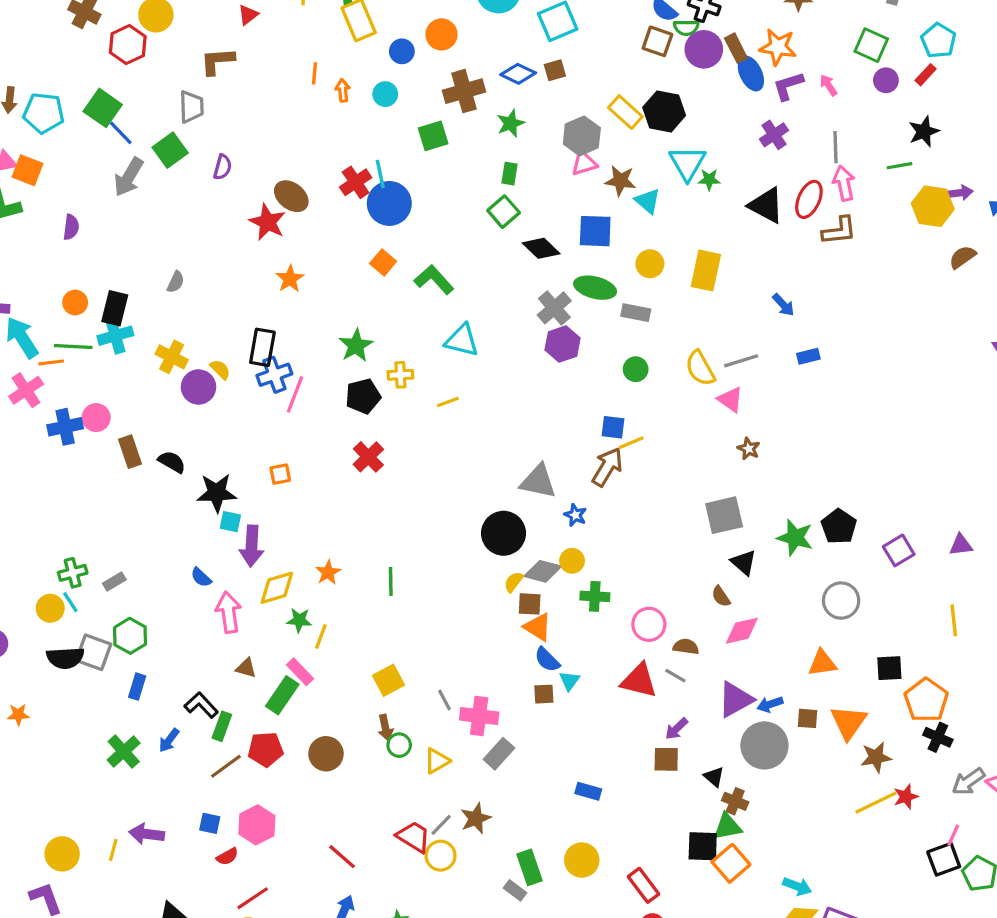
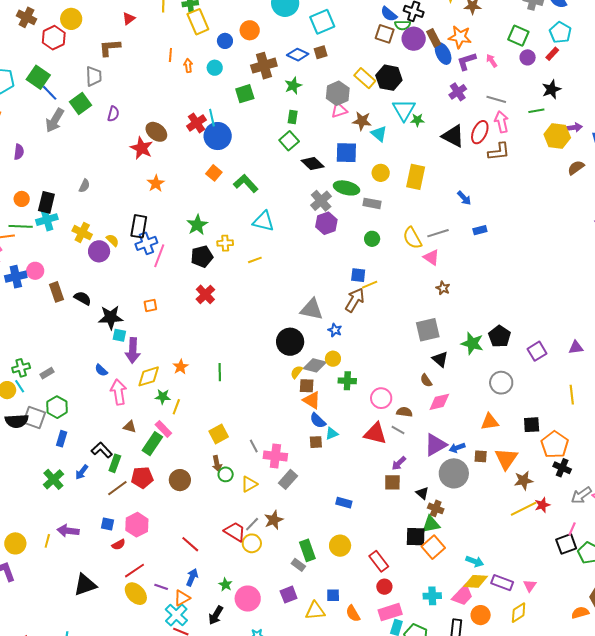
gray line: (836, 147) -> (496, 99), turned -72
cyan triangle: (570, 681) -> (332, 434), turned 32

